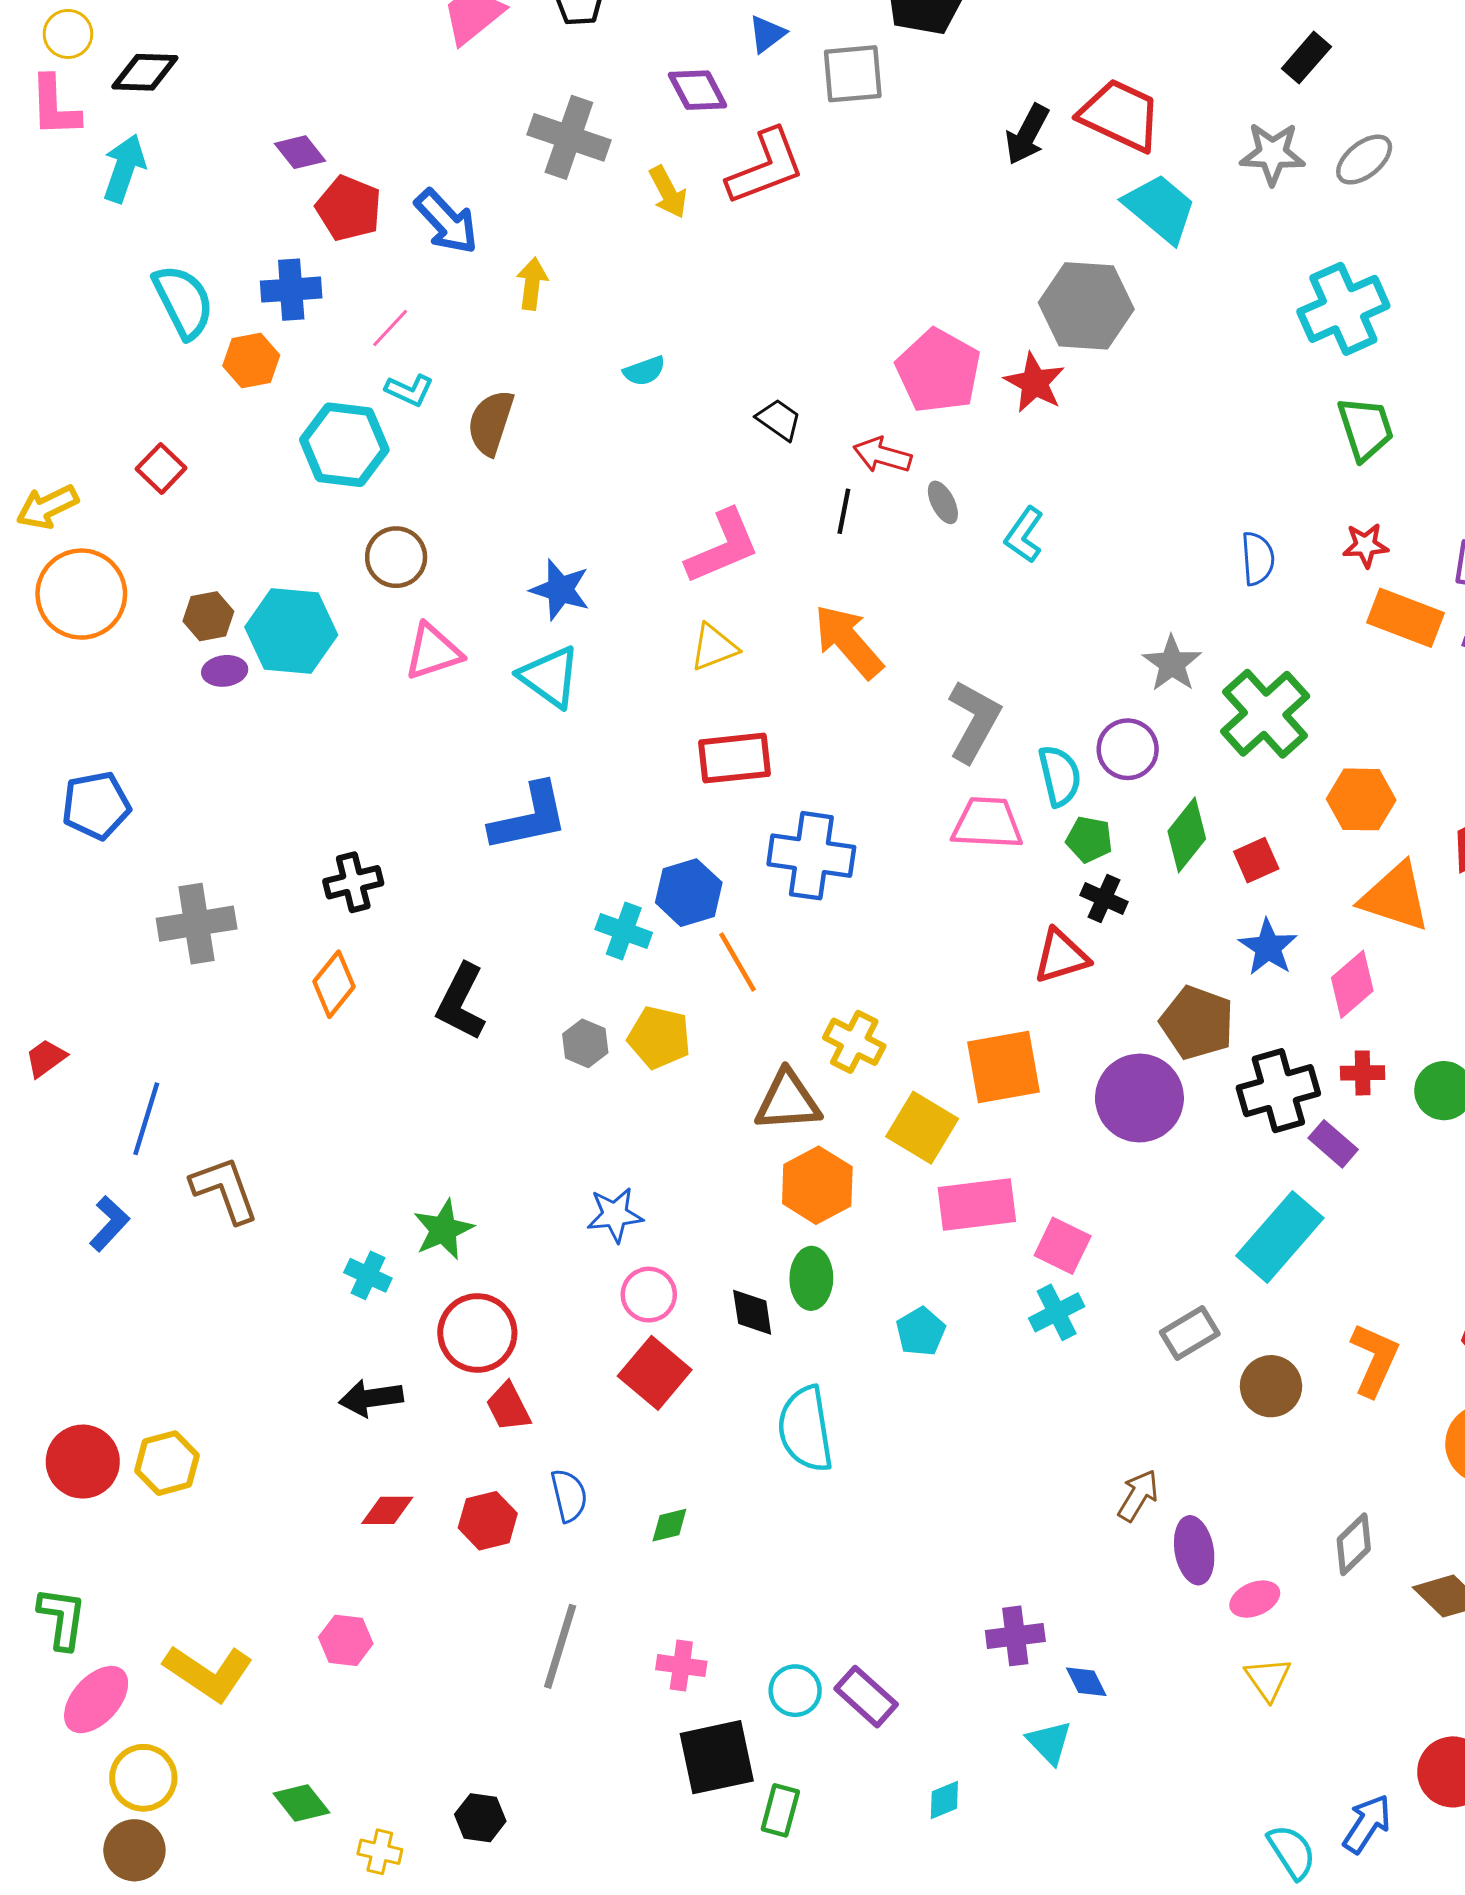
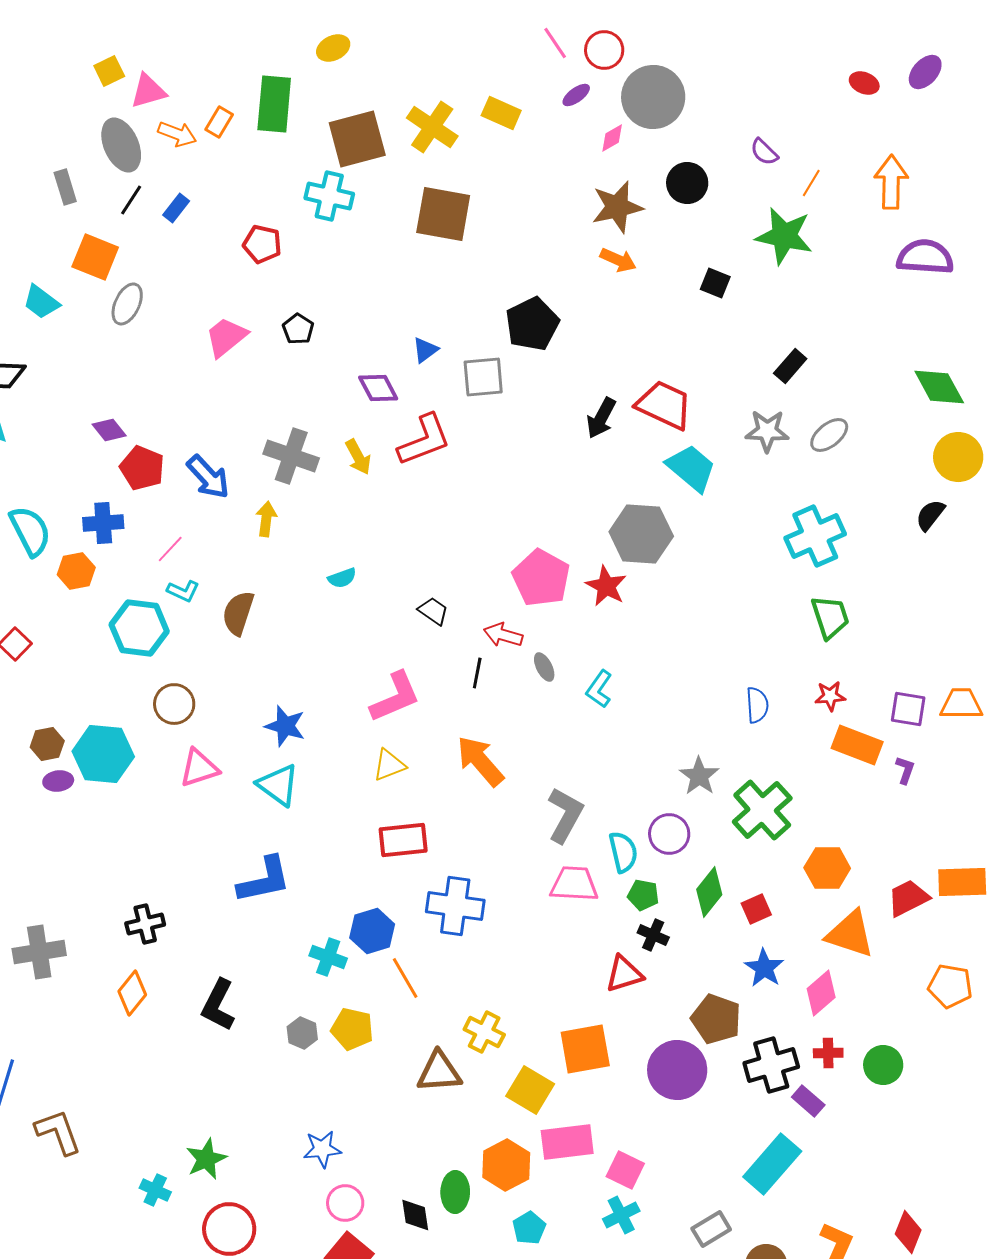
gray cross: (569, 137) -> (291, 456), moved
orange hexagon: (817, 1185) -> (506, 1165), moved

